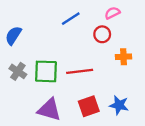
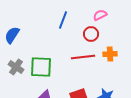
blue line: (71, 19) -> (63, 20), turned -36
red line: (80, 71) -> (83, 57), moved

